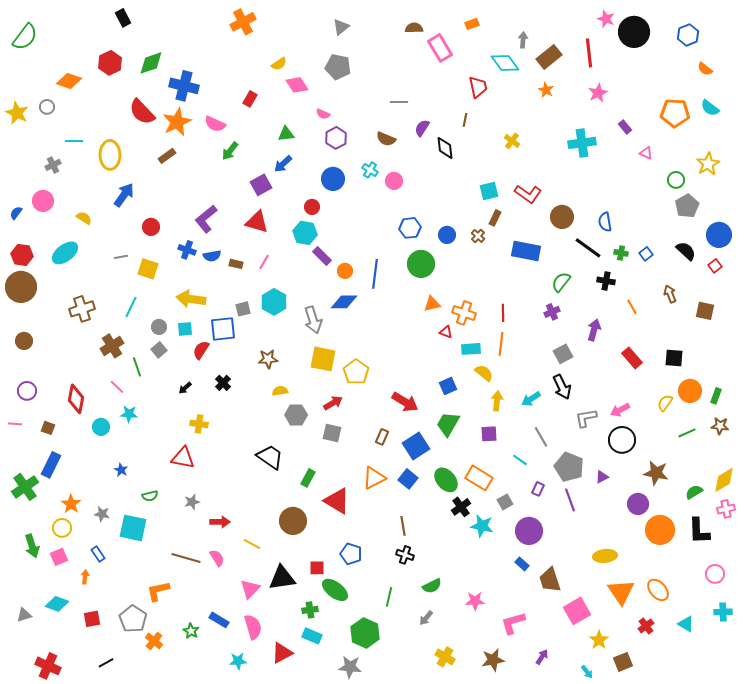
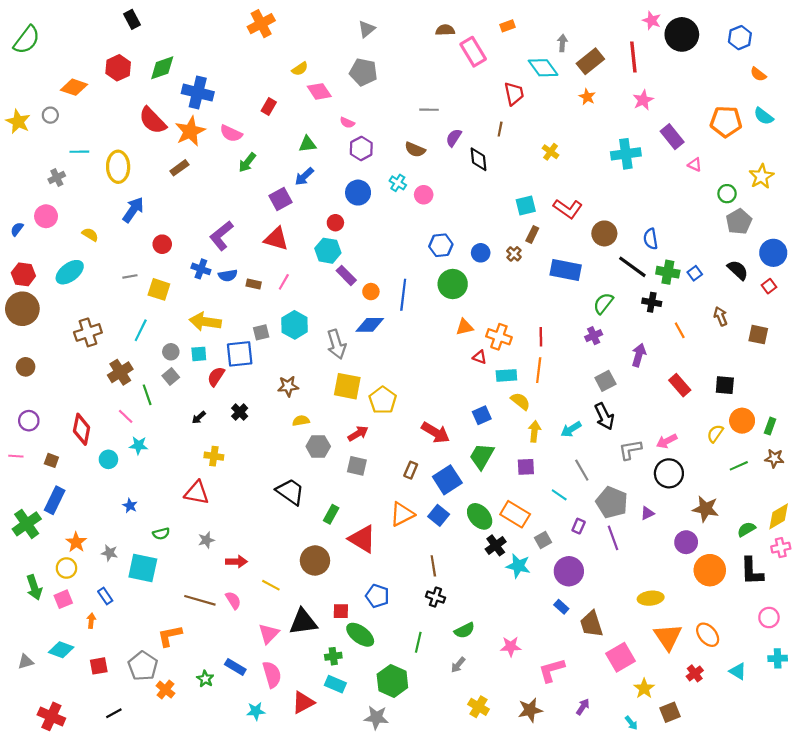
purple rectangle: (625, 127) -> (672, 137), size x1.6
green cross: (621, 253) -> (668, 272), size x1.5

